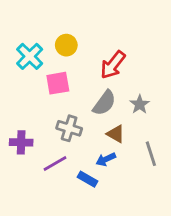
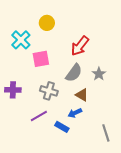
yellow circle: (66, 45) -> (47, 23), moved
purple cross: (21, 142) -> (13, 90), moved
gray line: (151, 154) -> (106, 133), moved

